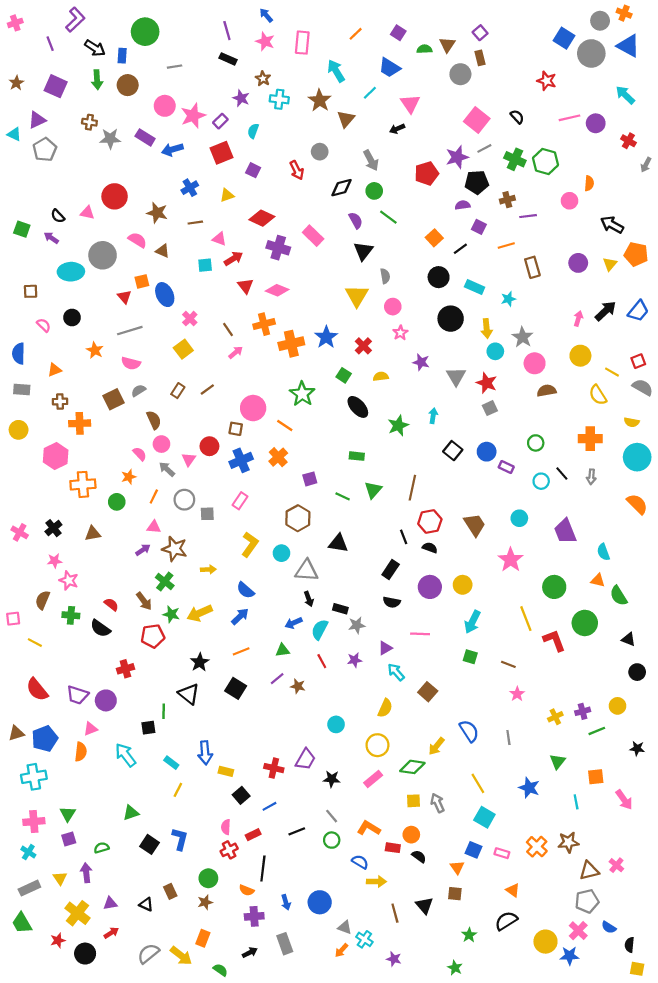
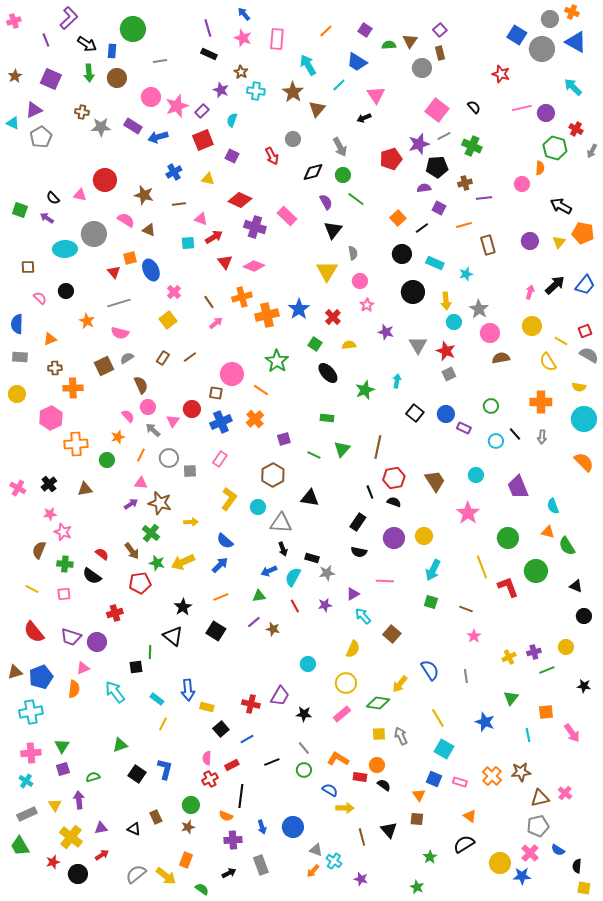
green hexagon: (545, 161) -> (555, 148), moved
yellow triangle: (227, 195) -> (208, 179), turned 32
pink square: (13, 619) -> (64, 594), moved

